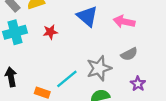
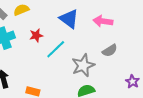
cyan line: (67, 79) -> (56, 49), moved
purple star: (138, 84) -> (132, 81), moved

